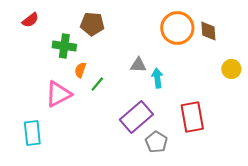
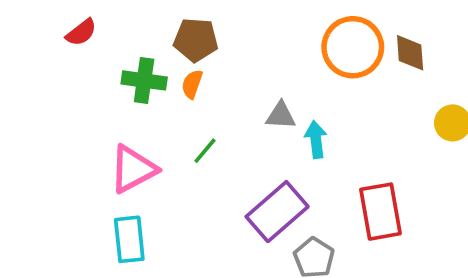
orange semicircle: (80, 70) -> (192, 84), moved
cyan rectangle: (32, 133) -> (129, 239), moved

